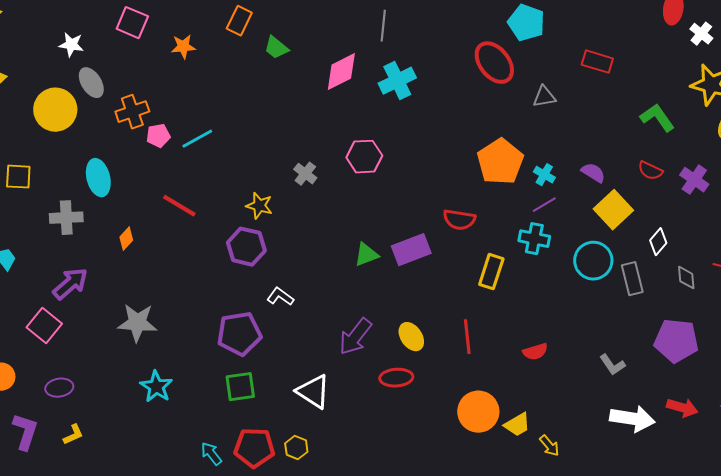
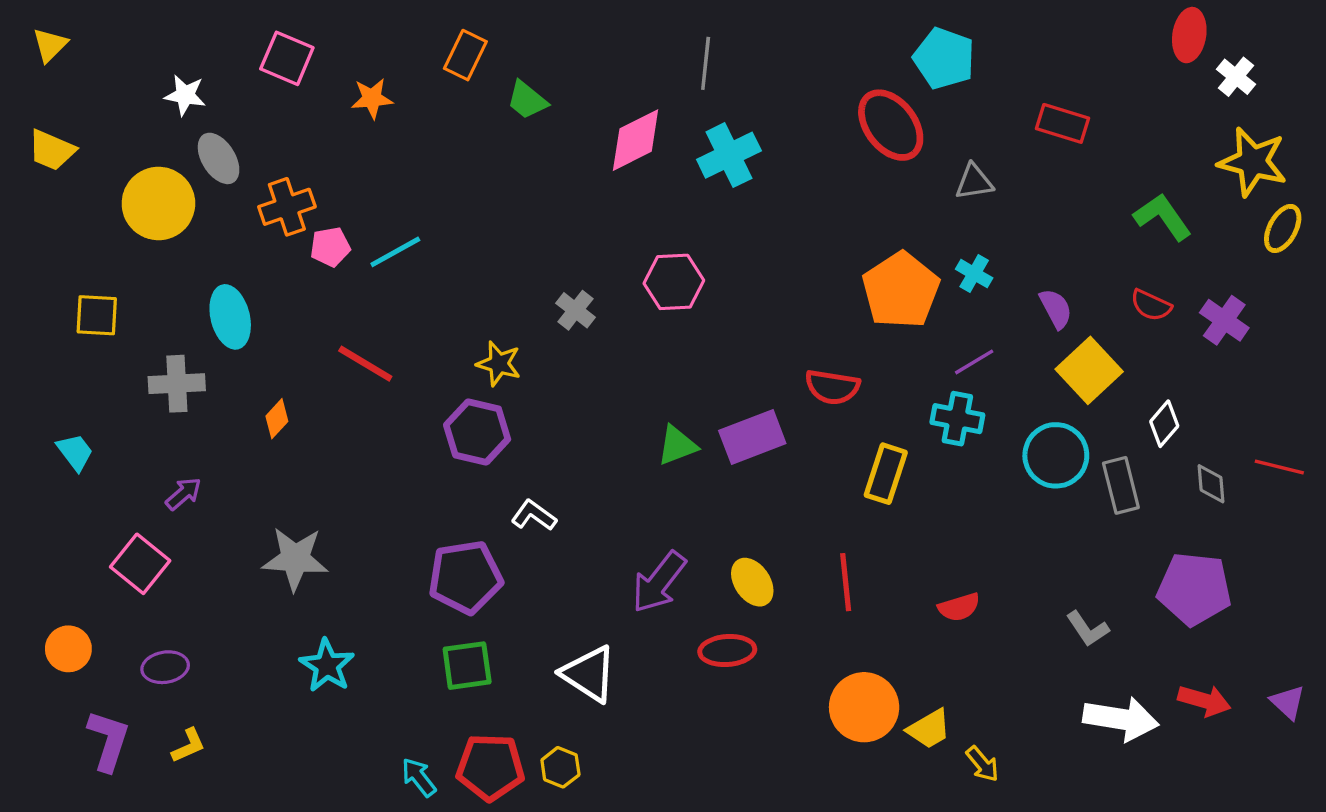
purple semicircle: (593, 173) -> (1056, 309), turned 30
cyan cross: (544, 175) -> (974, 274), moved
purple arrow: (70, 284) -> (183, 494), size x0.6

